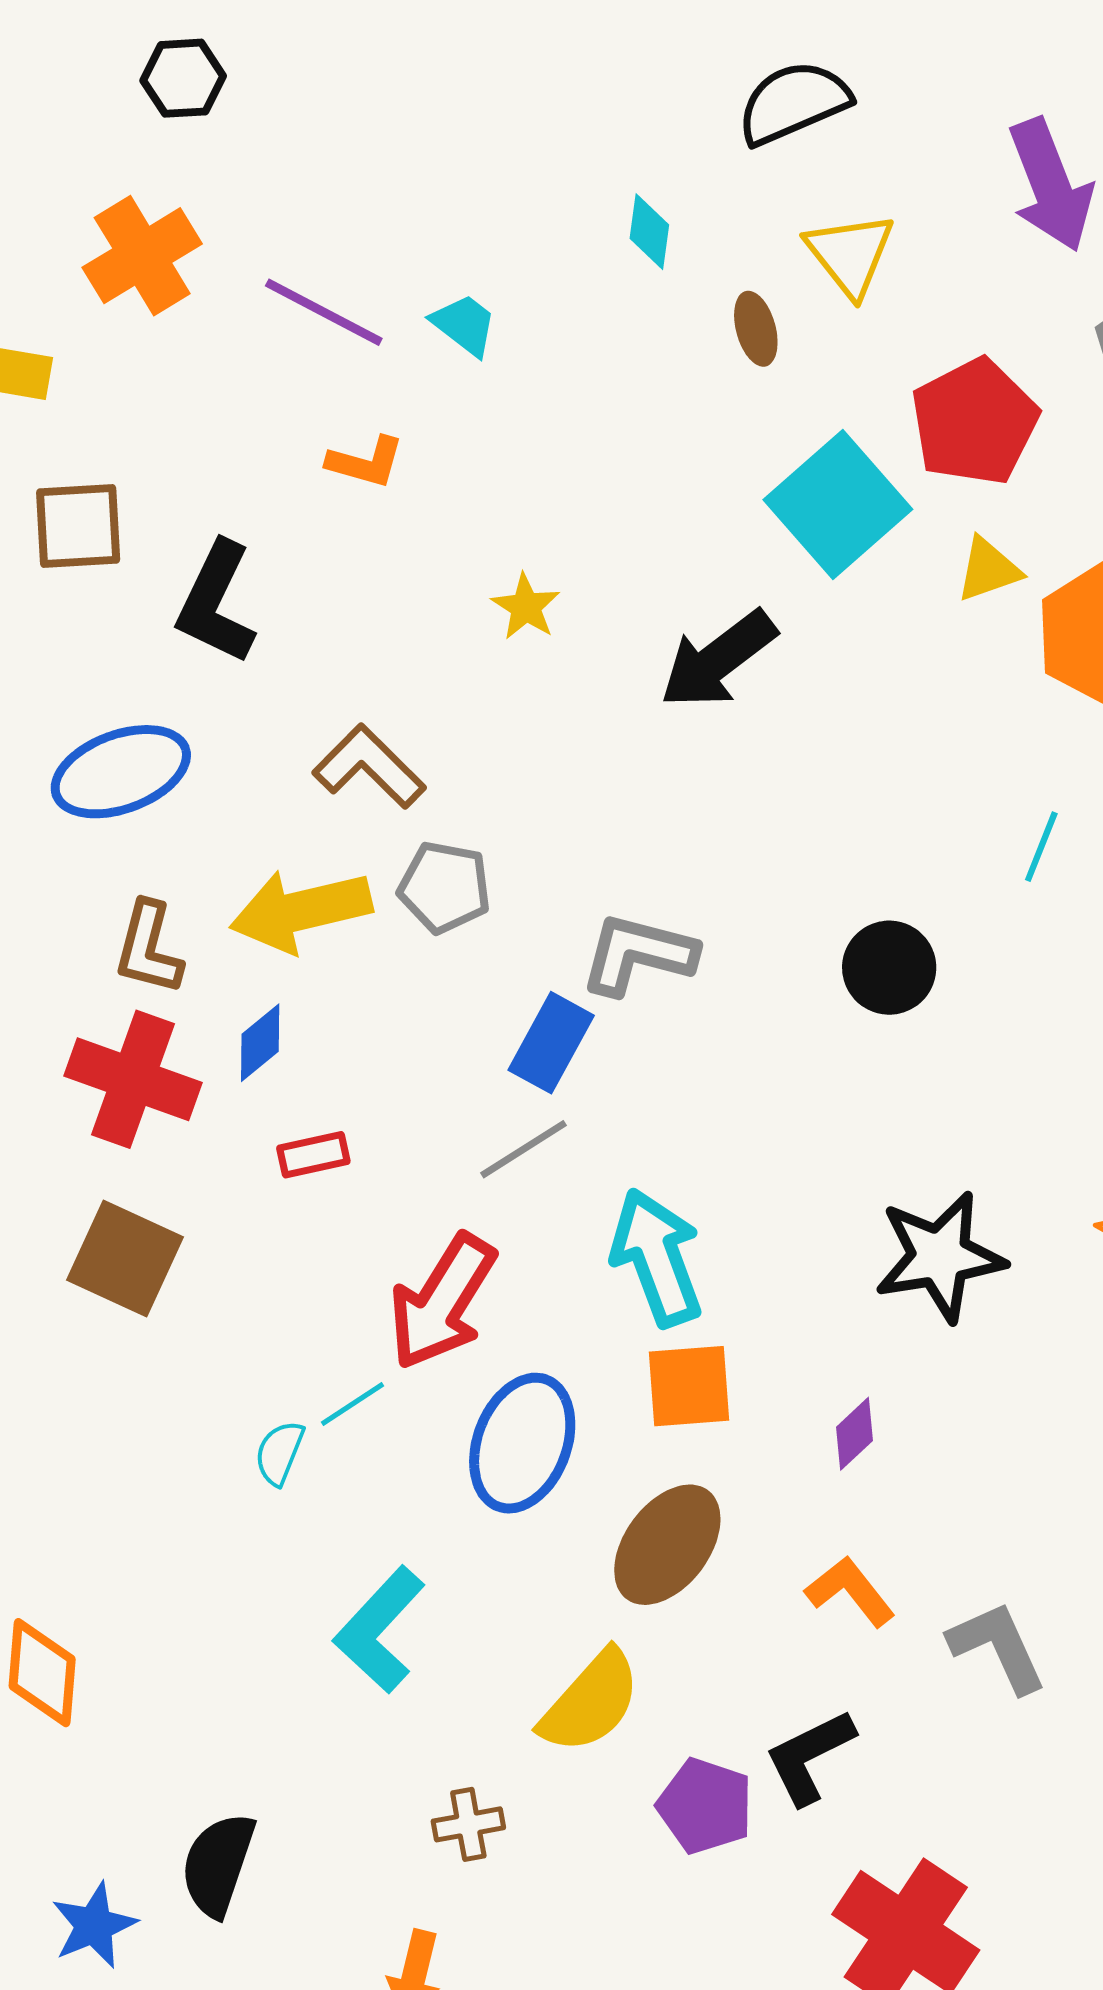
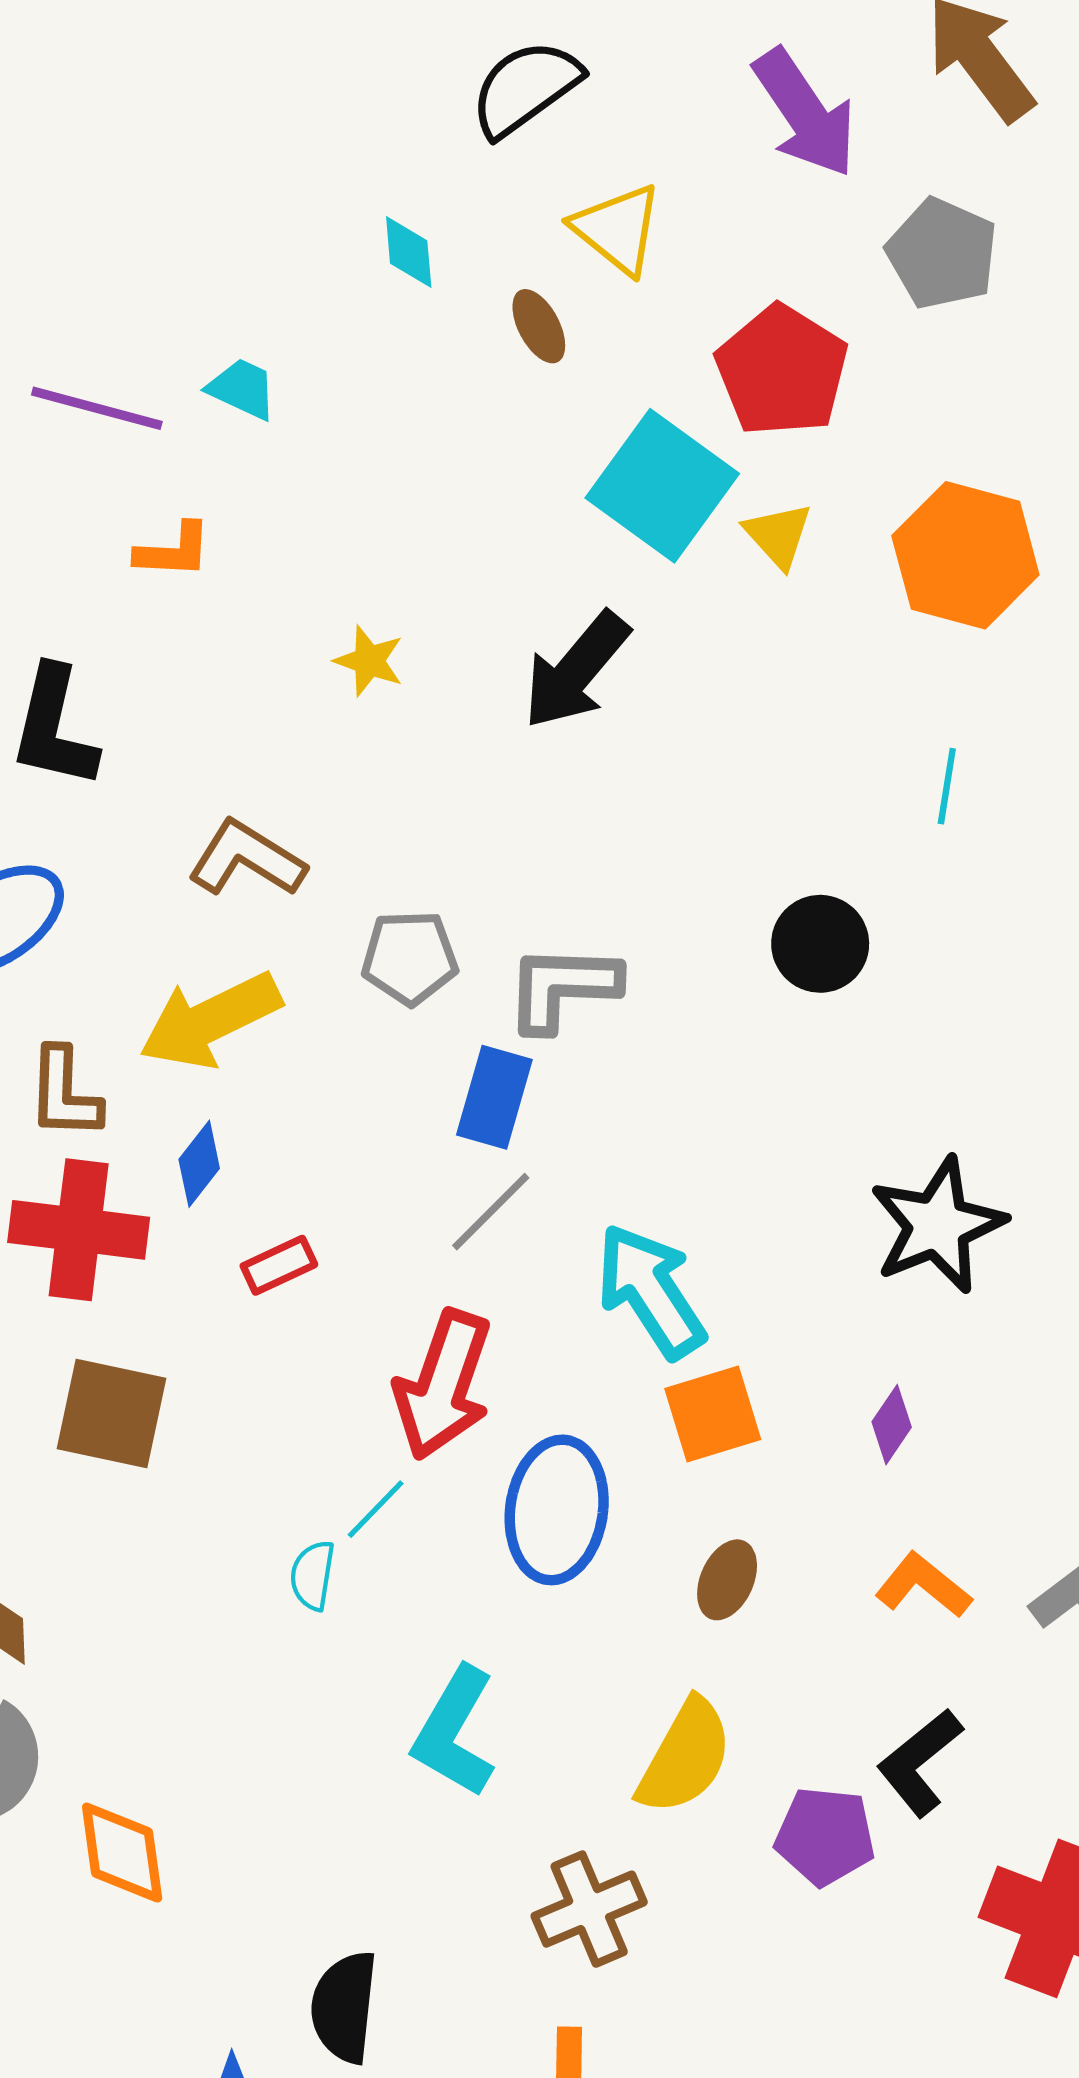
yellow triangle: (988, 570) -> (778, 535), moved, turned -40
gray pentagon: (445, 887) -> (410, 958), moved
brown ellipse: (667, 1545) -> (727, 1580), size x0.6
brown cross: (468, 1824) -> (589, 1909), size x1.5

